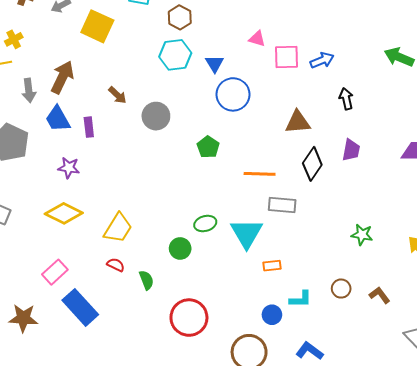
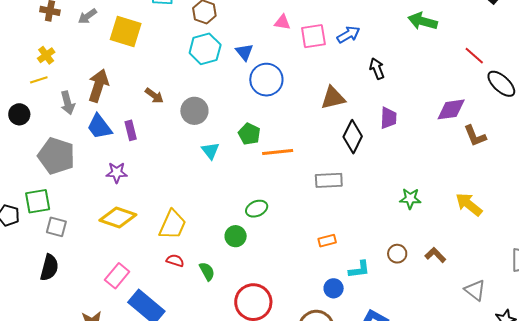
orange line: (260, 174) -> (278, 152), moved
cyan triangle: (247, 233) -> (210, 151), moved, size x0.6

